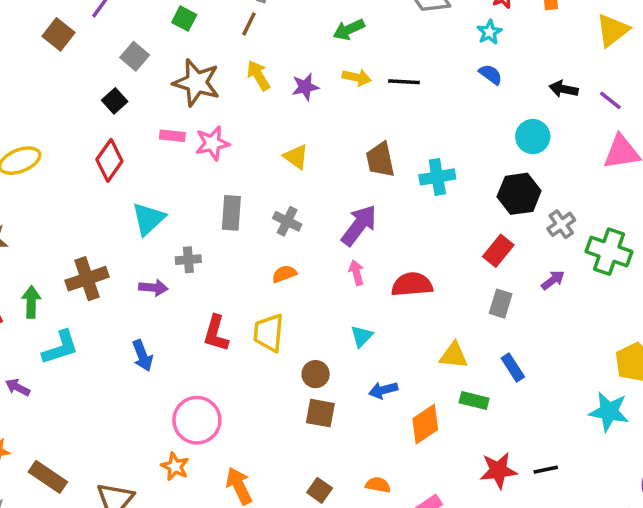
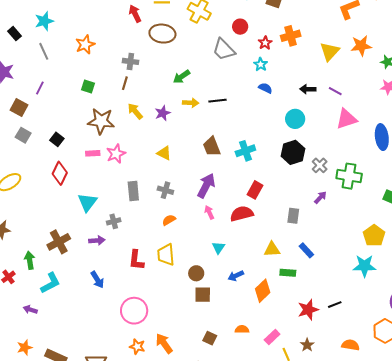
gray square: (135, 56) -> (23, 135), moved
red rectangle: (498, 251) -> (255, 190), moved
orange star: (175, 466) -> (137, 347), moved

